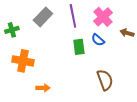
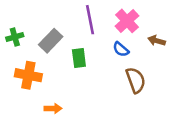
gray rectangle: (43, 17) -> (51, 41), moved
green rectangle: (79, 47) -> (79, 58), moved
brown semicircle: (105, 80) -> (136, 80), moved

